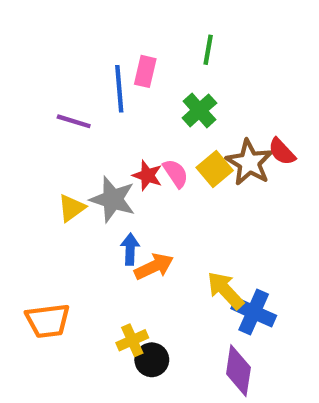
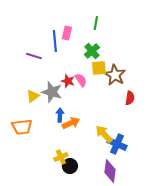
red semicircle: (282, 152) -> (130, 98), moved, turned -128
yellow square: (215, 169) -> (99, 68), moved, turned 35
orange trapezoid: (48, 321) -> (22, 127), moved

